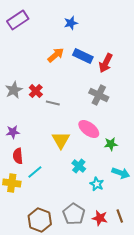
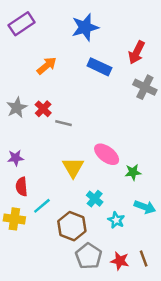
blue star: (71, 23) -> (85, 27), size x1.6
orange arrow: (56, 55) -> (47, 66), moved
red arrow: (106, 63) -> (137, 52), moved
gray cross: (99, 95) -> (145, 87), moved
brown hexagon: (40, 220) -> (72, 226), moved

